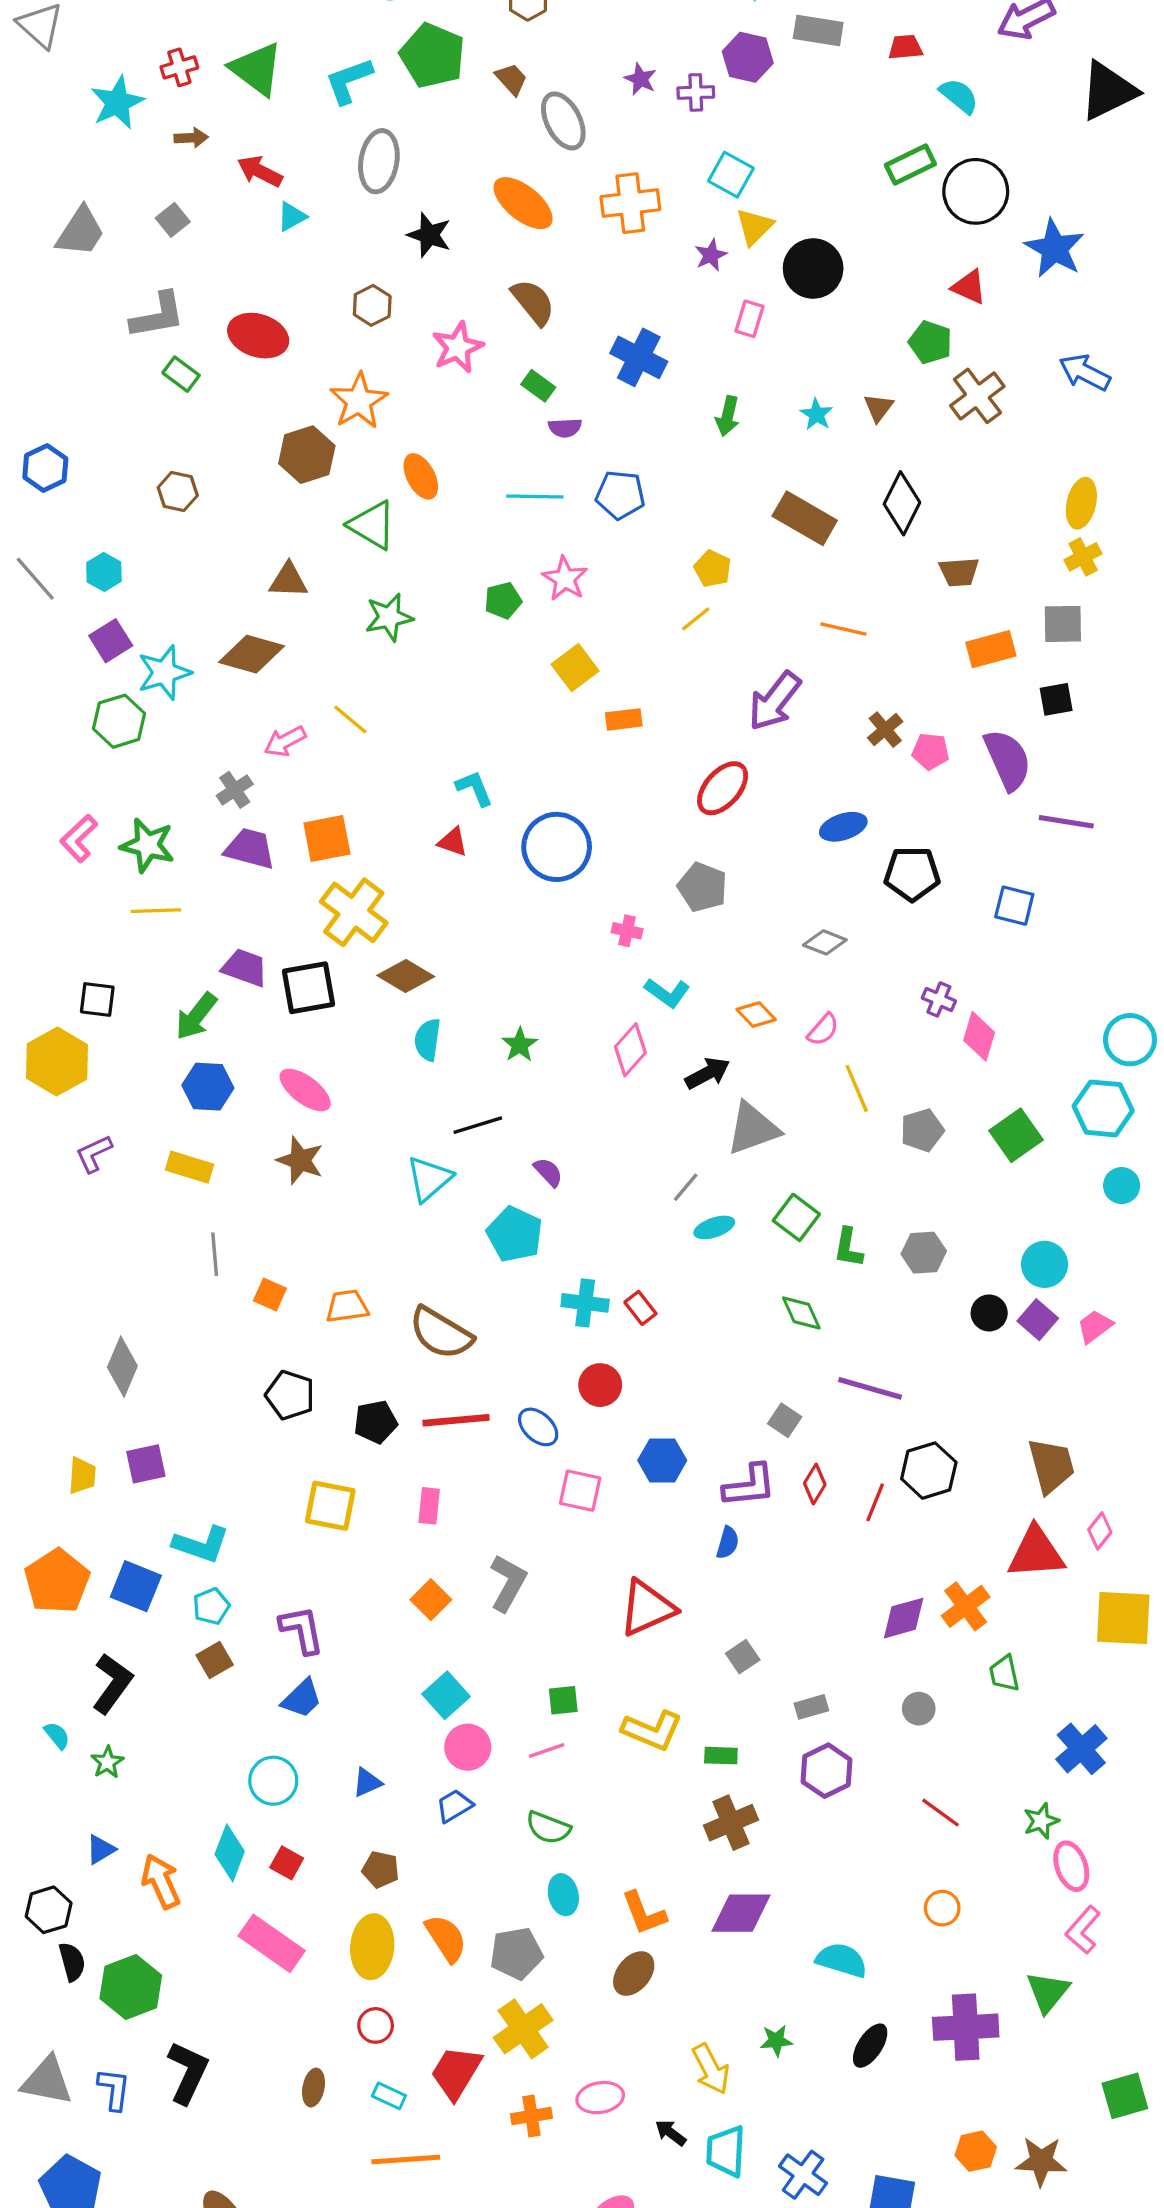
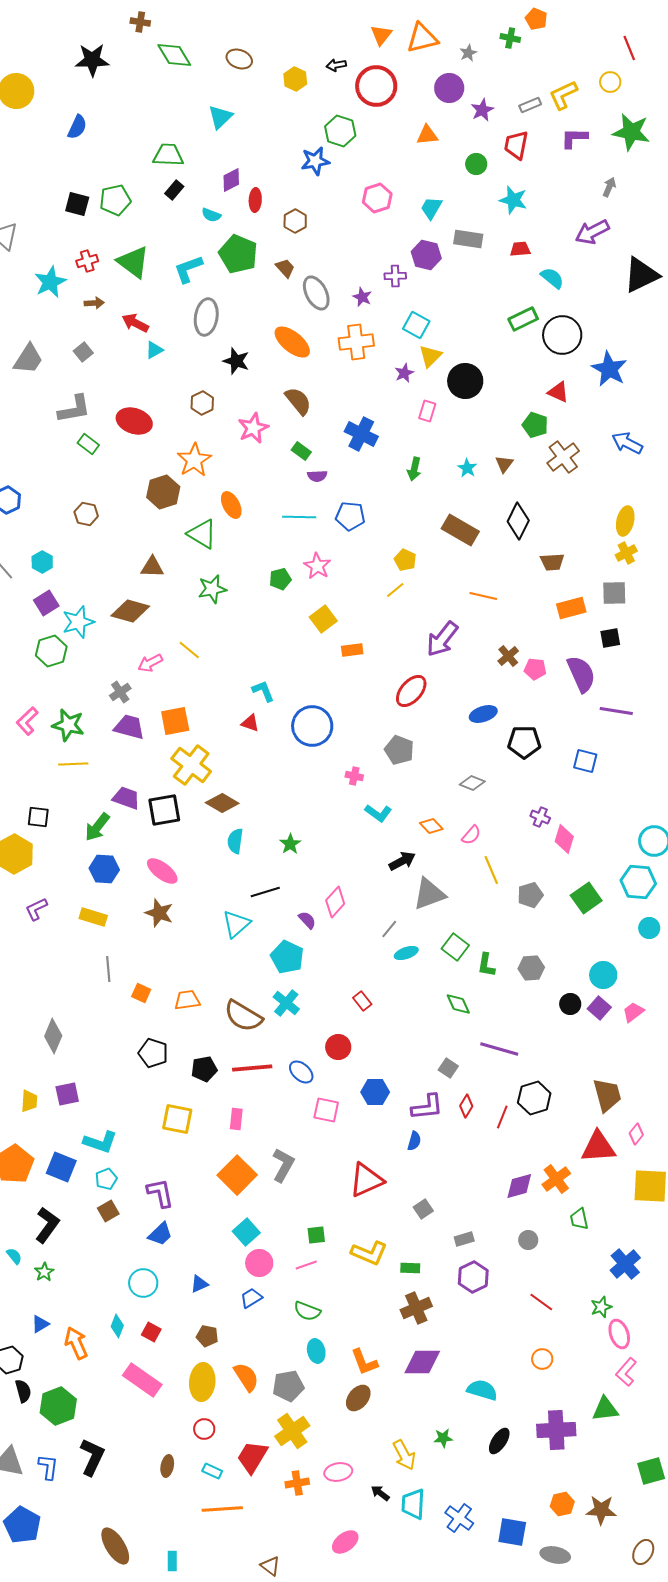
purple star: (640, 79) -> (362, 297), moved
pink diamond: (630, 1050) -> (335, 902), moved
cyan cross: (585, 1303) -> (286, 1003), moved, turned 32
orange square: (431, 1600) -> (237, 1175), size x1.6
cyan diamond: (230, 1853) -> (117, 1326), size x0.7
green triangle: (1048, 1992) -> (605, 1409), turned 44

